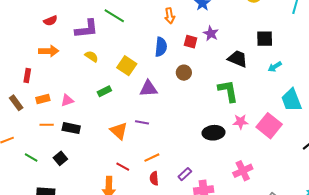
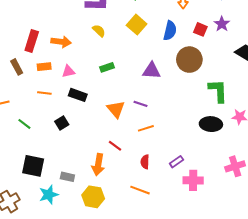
orange arrow: (49, 51) -> (61, 42), moved
yellow square: (127, 66) -> (137, 25), moved
brown circle: (184, 73) -> (189, 60), size x1.6
red rectangle: (27, 75) -> (32, 41), size x1.5
green L-shape: (228, 91) -> (218, 91), moved
black rectangle: (71, 128) -> (78, 95), moved
black square: (60, 158) -> (62, 123), moved
orange line: (152, 158) -> (146, 128), moved

